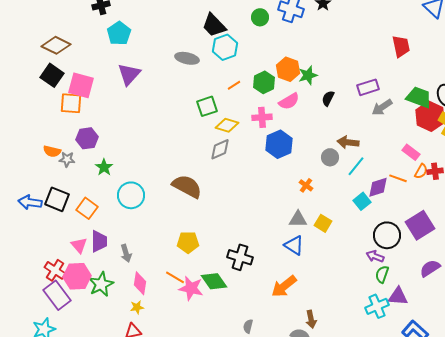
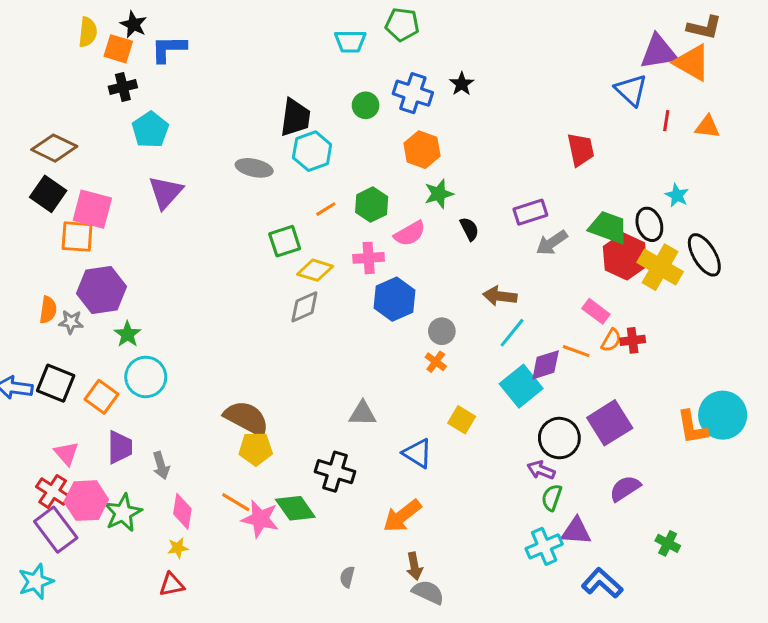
black trapezoid: (214, 25) -> (295, 118), turned -128
orange hexagon: (288, 69) -> (422, 150), moved
black semicircle: (328, 98) -> (469, 229), turned 126
purple hexagon: (87, 138) -> (101, 290), size x1.4
orange semicircle: (52, 151) -> (48, 310), turned -96
gray circle: (330, 157) -> (442, 331), moved
brown semicircle: (187, 186) -> (246, 418), moved
cyan circle: (131, 195) -> (146, 377), moved
cyan square: (362, 201) -> (521, 386), size x1.5
gray triangle: (298, 219) -> (362, 414), moved
pink triangle: (79, 245) -> (66, 453), moved
brown arrow: (311, 319) -> (414, 566), moved

